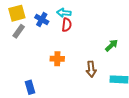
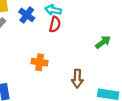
green arrow: (111, 45) -> (103, 42), moved

